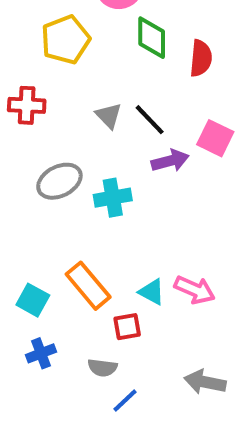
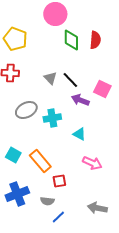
yellow pentagon: (66, 40) -> (15, 39), moved, turned -30
red semicircle: (201, 58) -> (95, 40), moved
purple arrow: (170, 161) -> (80, 100), turned -144
cyan triangle: (152, 292) -> (79, 134), moved
cyan square: (33, 300) -> (13, 155), moved
blue cross: (41, 353) -> (17, 194), size x1.6

